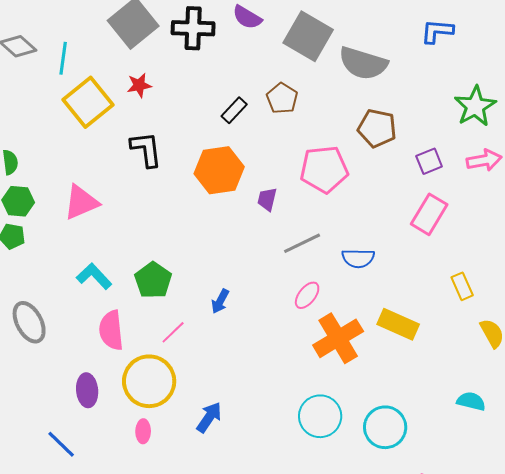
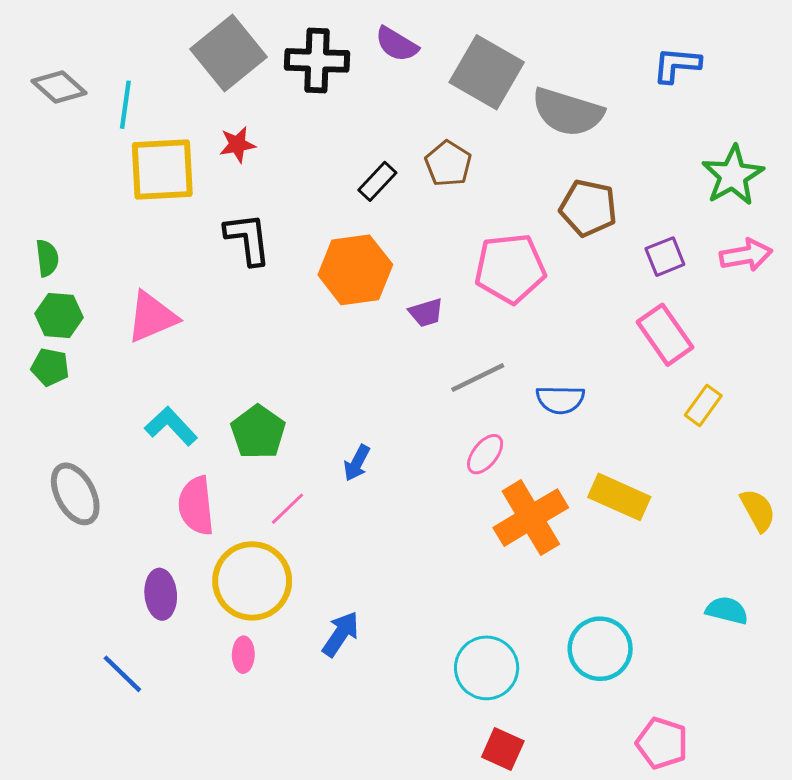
yellow square: (88, 102) -> (162, 170), turned 36
purple trapezoid: (267, 199) -> (426, 313), turned -120
pink rectangle: (429, 214) -> (665, 335), turned -66
yellow rectangle: (462, 286) -> (703, 405), moved, turned 60
cyan circle: (320, 416) -> (487, 668), moved

